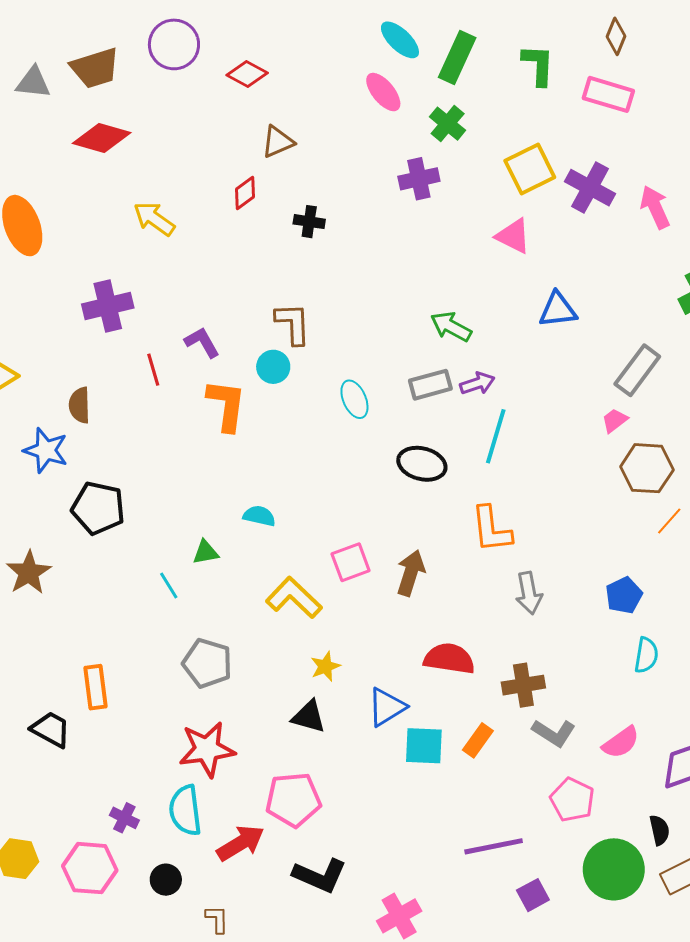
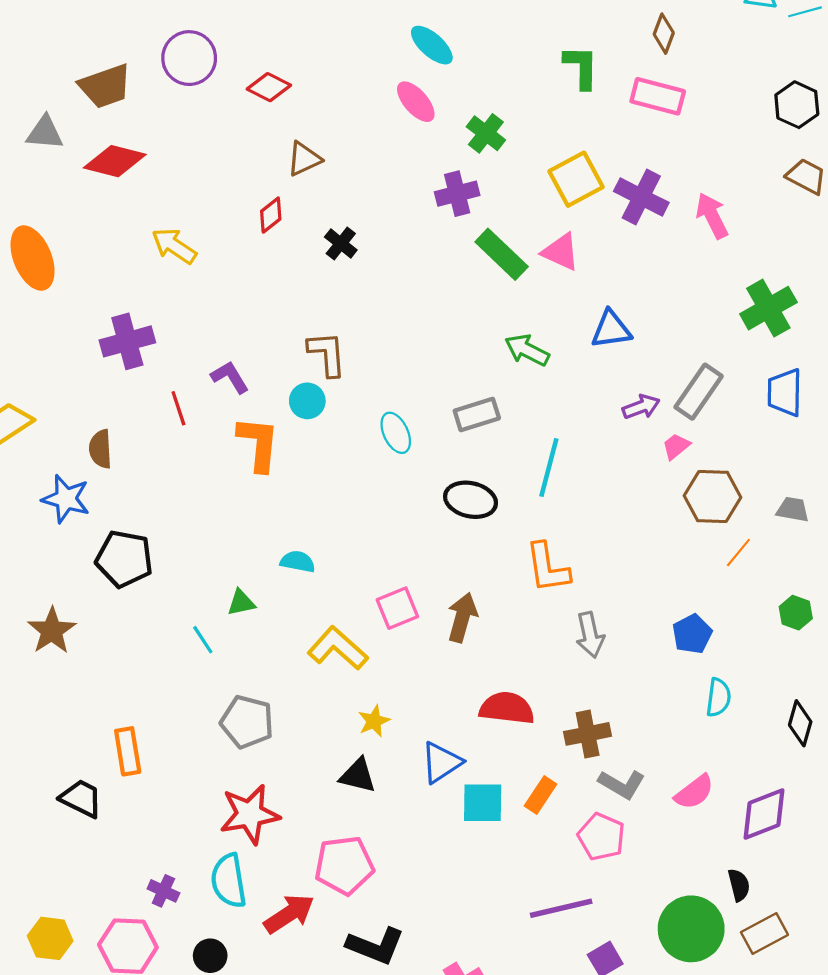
green rectangle: (457, 58) -> (502, 254), moved, turned -69
gray triangle: (33, 82) -> (45, 133), moved
black cross: (309, 222) -> (341, 243), turned 32
green arrow: (451, 327) -> (527, 350), moved
purple arrow: (477, 383) -> (641, 407), moved
pink pentagon: (572, 800) -> (601, 837), moved

